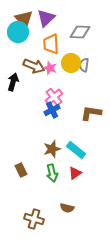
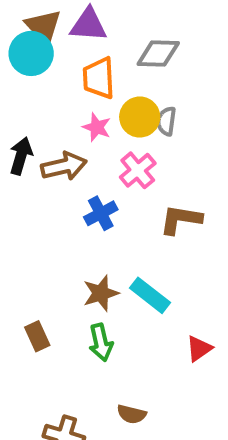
purple triangle: (46, 18) -> (88, 25), turned 48
brown arrow: (34, 66) -> (64, 166), moved, turned -35
pink cross: (54, 97) -> (138, 170), moved
red triangle: (75, 173) -> (199, 349), moved

